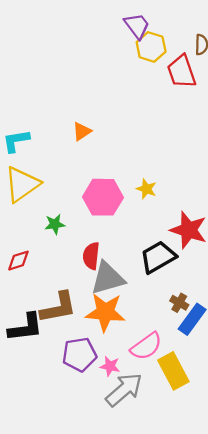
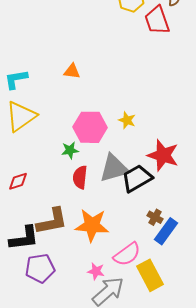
orange triangle: (82, 131) -> (72, 71), turned 42
green star: (55, 224) -> (70, 150), moved
gray triangle: (108, 278) -> (114, 168), moved
purple pentagon: (79, 354) -> (40, 268), moved

